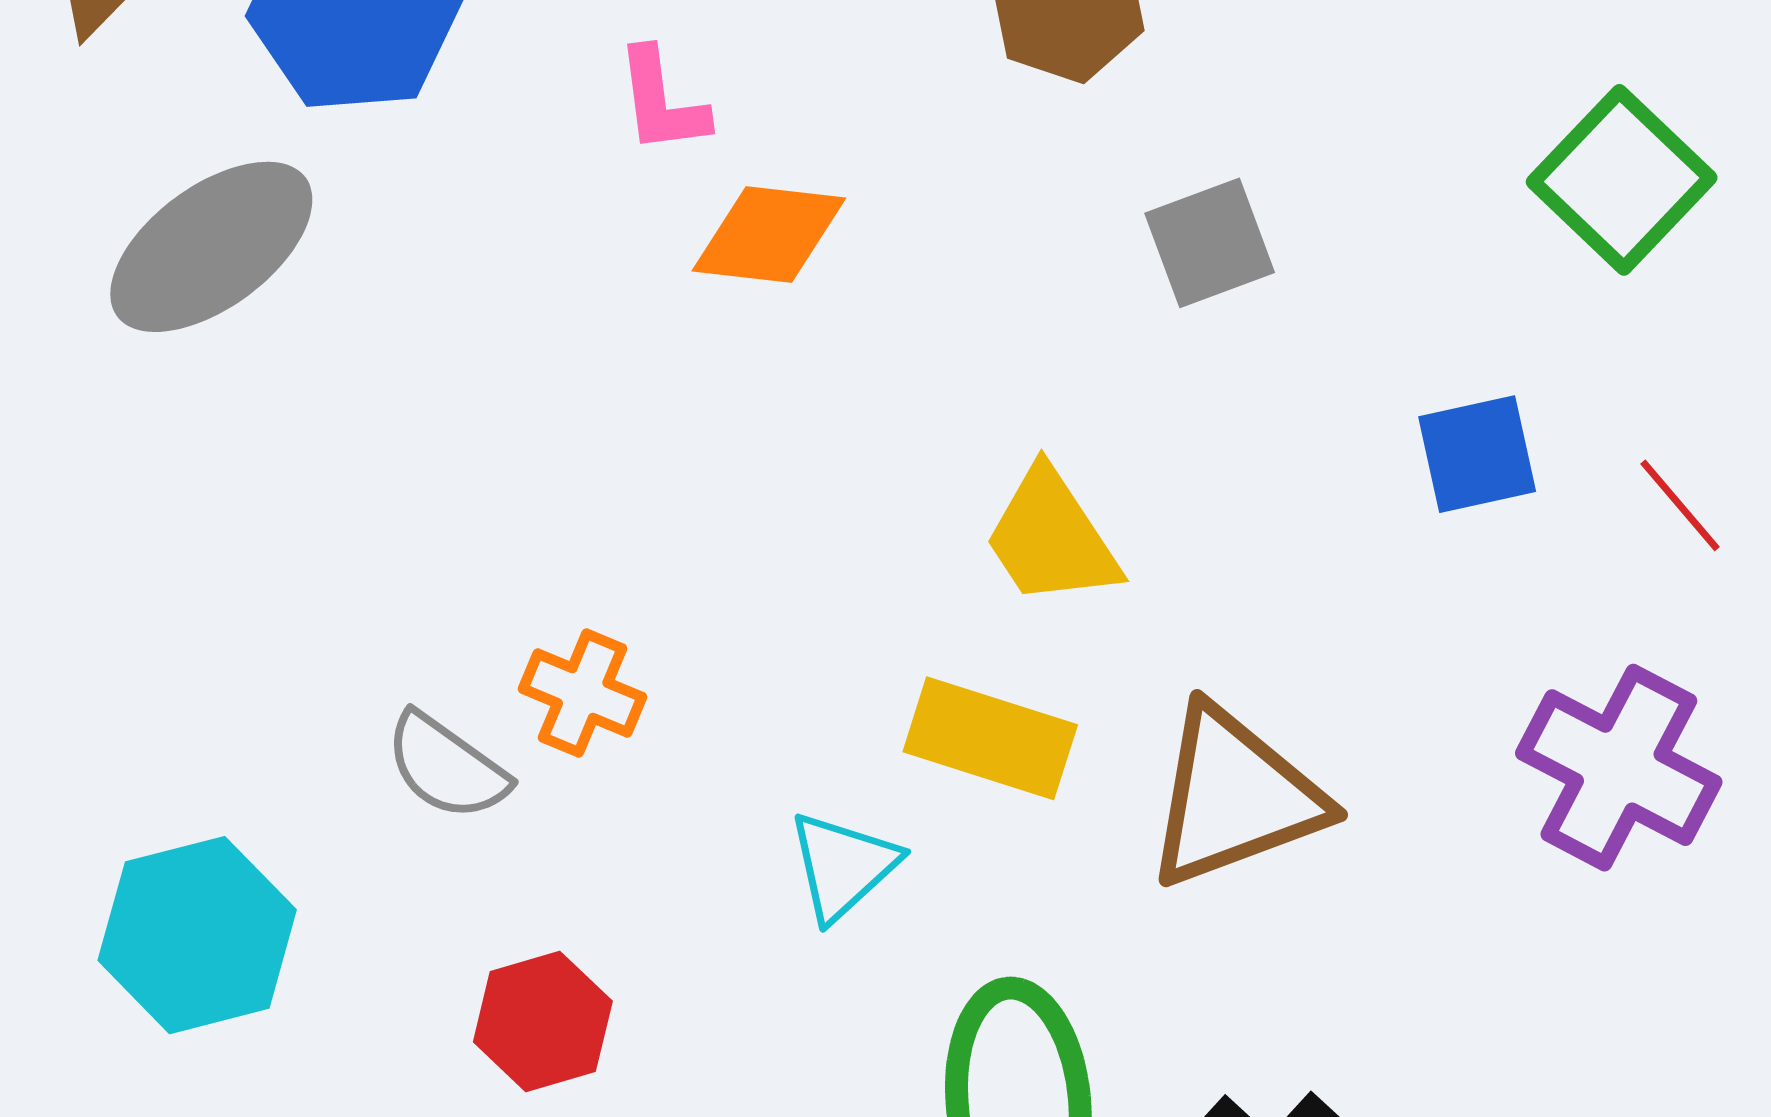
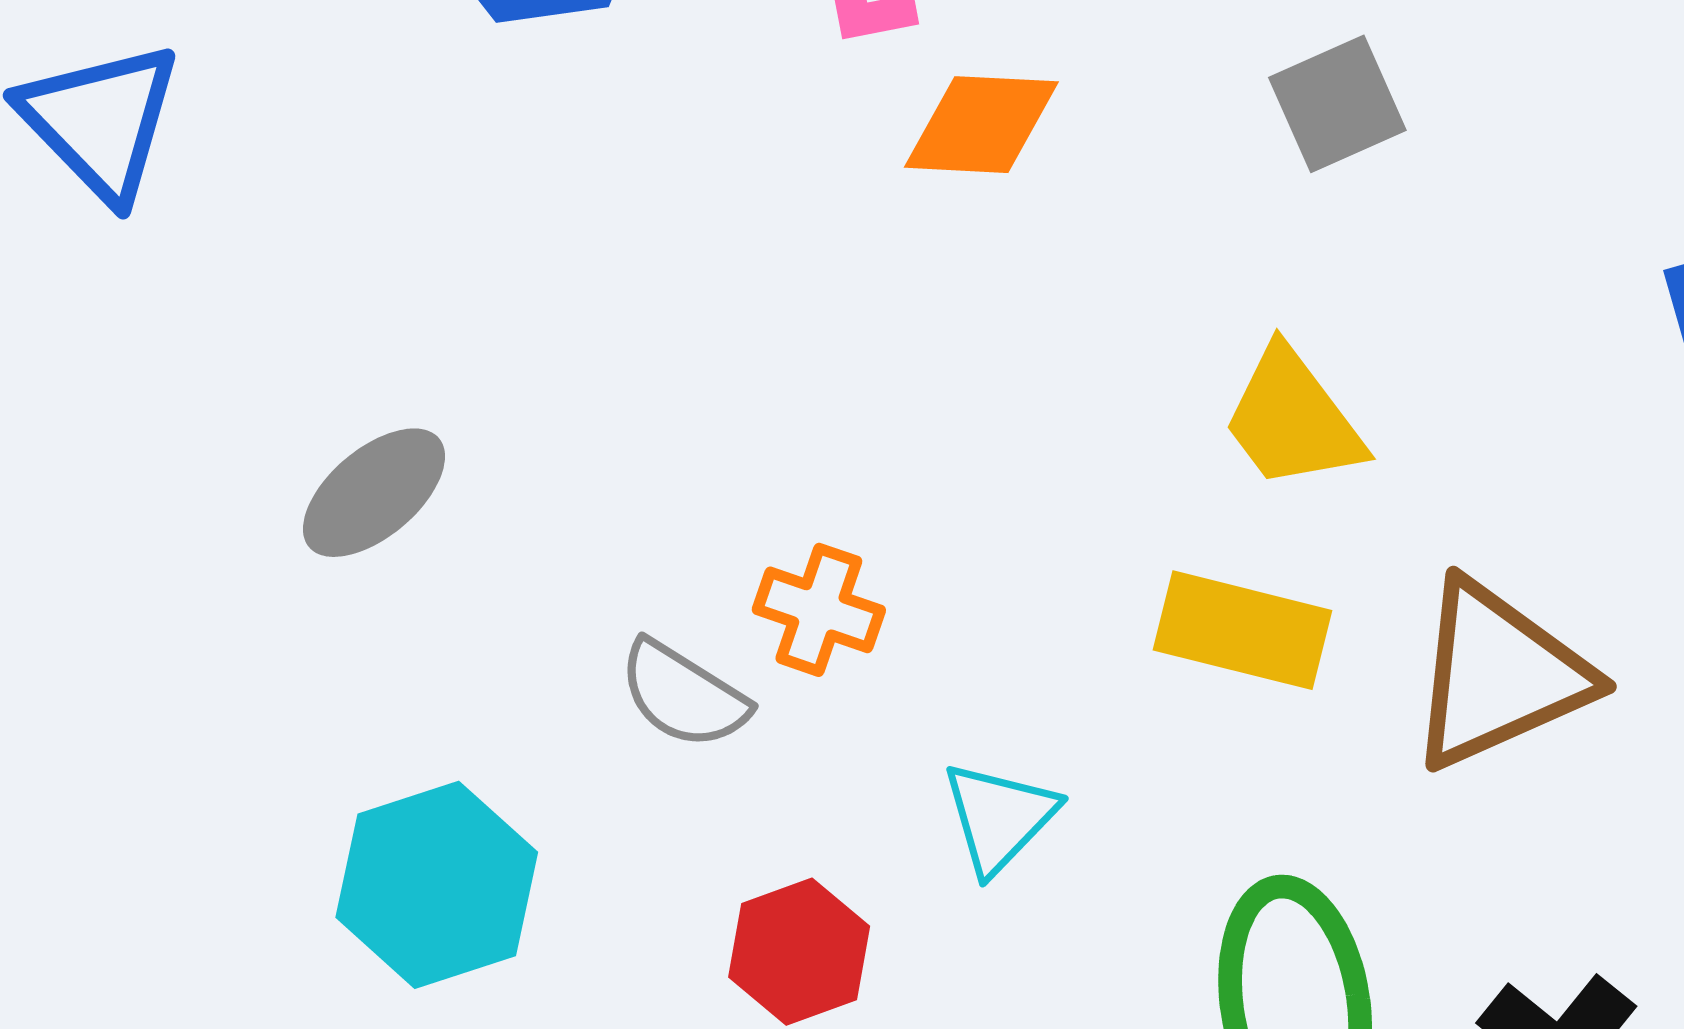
gray square: (1210, 243) -> (1337, 104), moved
gray ellipse: (211, 247) -> (374, 493), moved, size x0.7
cyan triangle: (843, 866) -> (999, 817), moved

